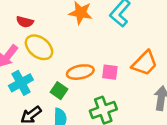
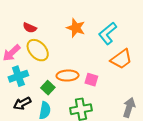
orange trapezoid: (145, 63) -> (121, 59), moved

